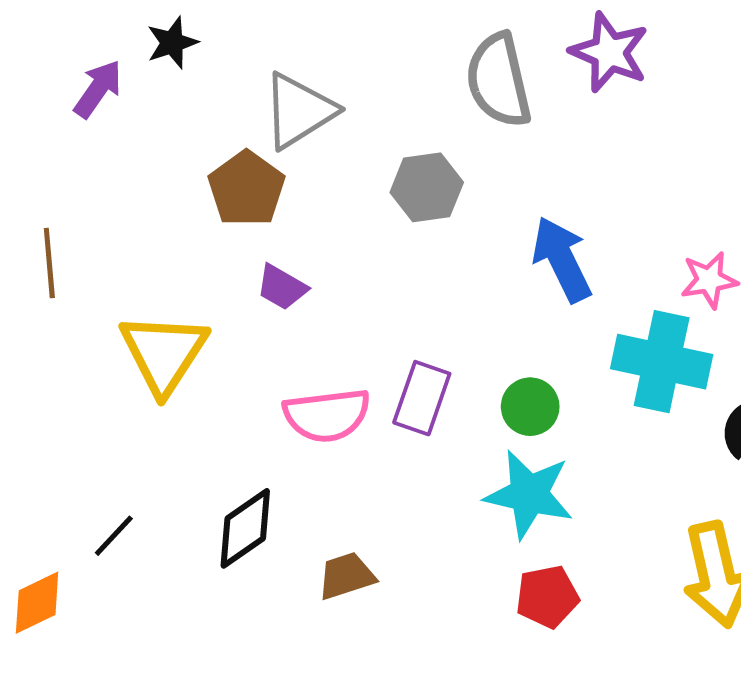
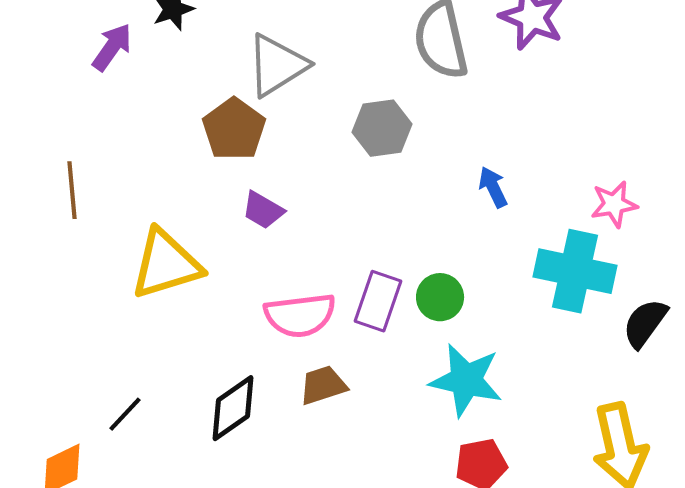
blue arrow: (562, 259) -> (493, 187), size x0.6
yellow triangle: (164, 353) -> (166, 264), turned 40
green circle: (530, 407) -> (440, 297), moved
brown trapezoid: (346, 576) -> (323, 385), moved

